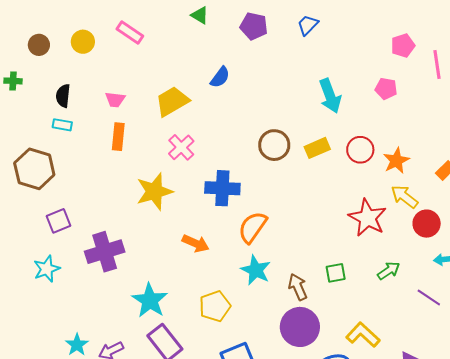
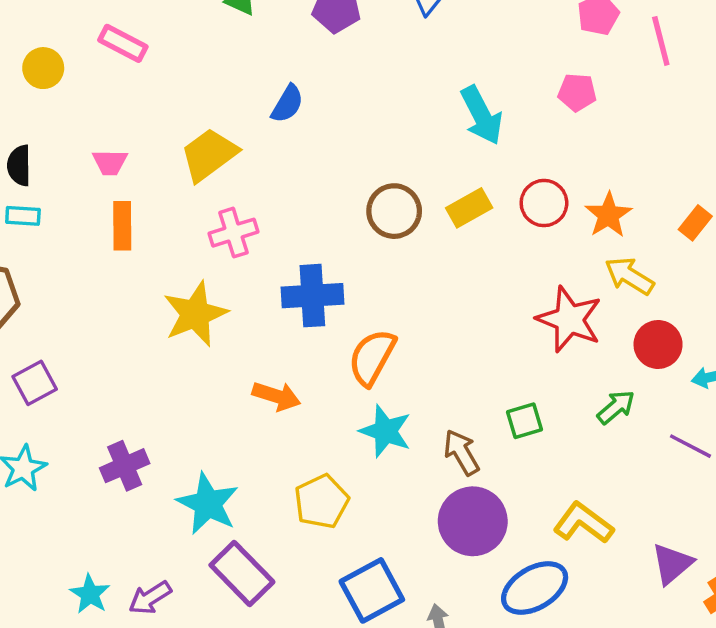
pink cross: (181, 147) -> (233, 233), turned 32
red circle: (427, 224) -> (658, 344), moved
purple cross: (105, 252) -> (125, 466), moved, size x0.7

